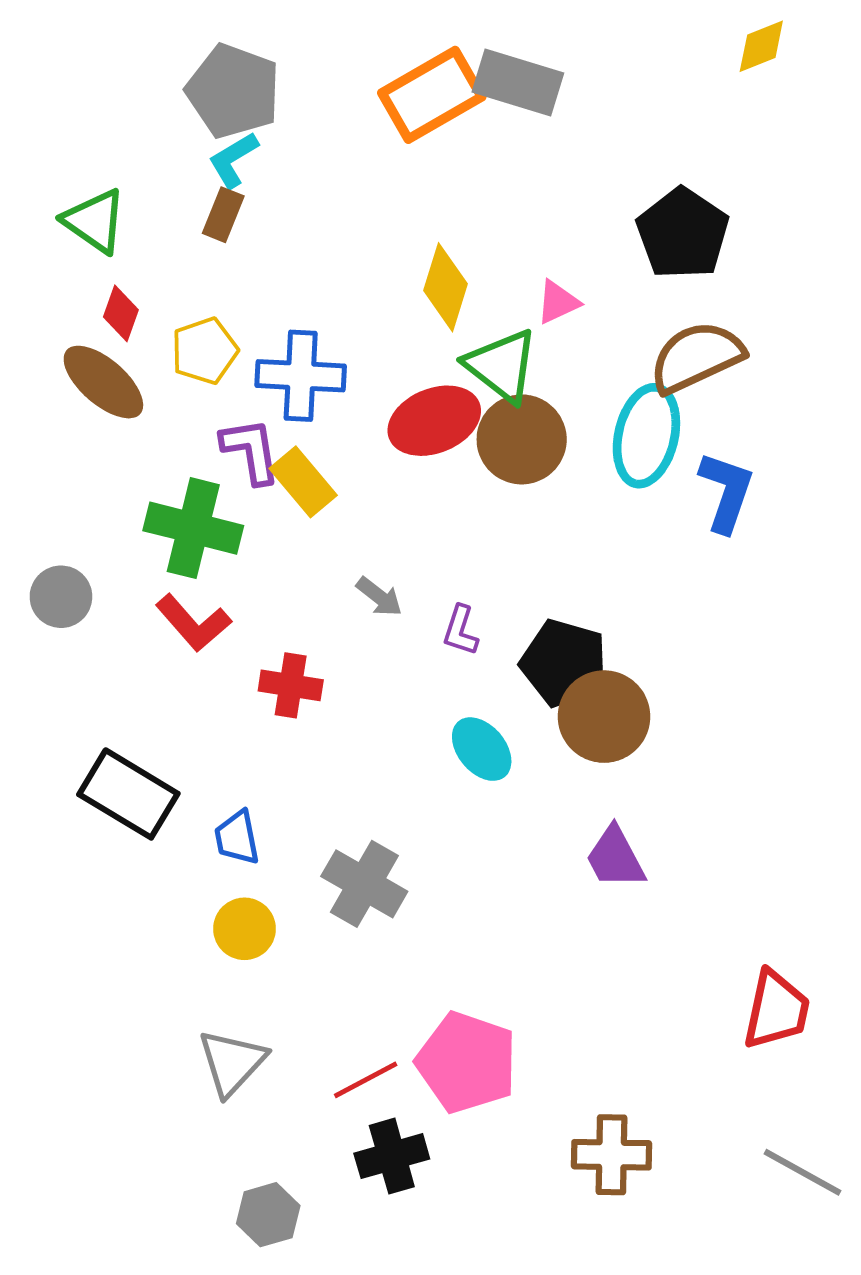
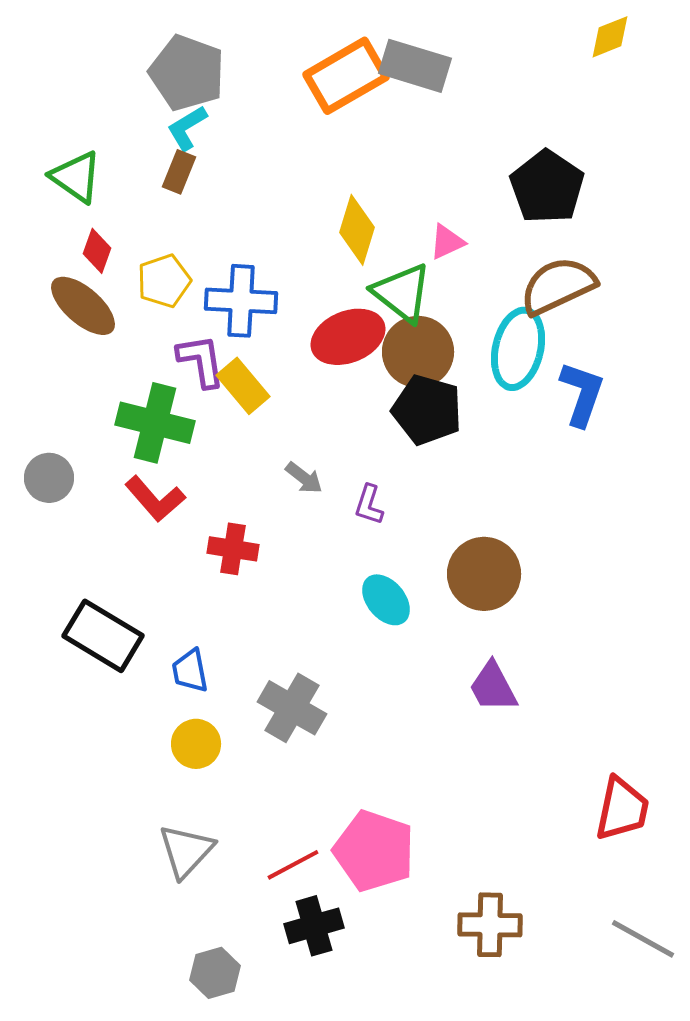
black pentagon: (564, 663) -> (427, 410), moved

